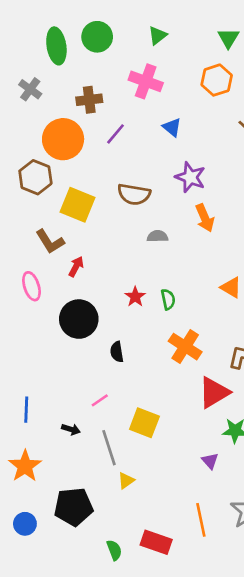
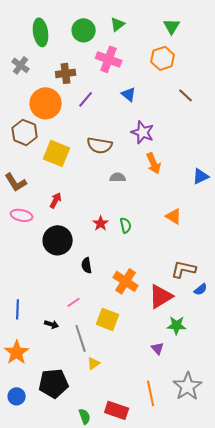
green circle: (97, 37) -> (84, 30), moved
brown L-shape: (50, 242) -> (16, 182), moved
pink ellipse: (32, 286) -> (22, 215), turned -60
orange cross: (185, 347) -> (126, 281), moved

